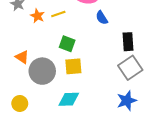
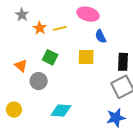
green square: (67, 44) -> (50, 57), moved
yellow square: (73, 66) -> (86, 57), moved
gray circle: (42, 71) -> (39, 81), size x0.7

